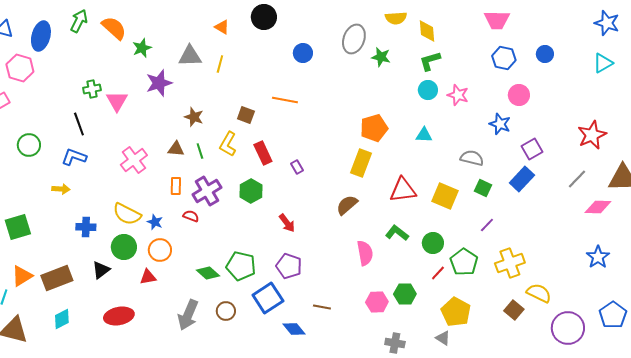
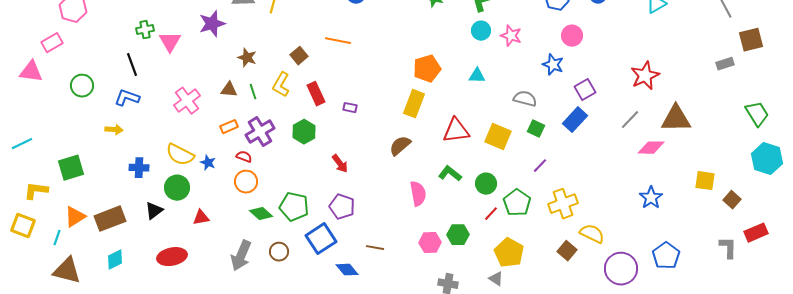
brown square: (246, 115) -> (299, 56), turned 30
purple rectangle: (297, 167) -> (350, 108), turned -48
orange rectangle: (176, 186) -> (229, 127), turned 66
orange circle: (160, 250) -> (246, 182), moved

